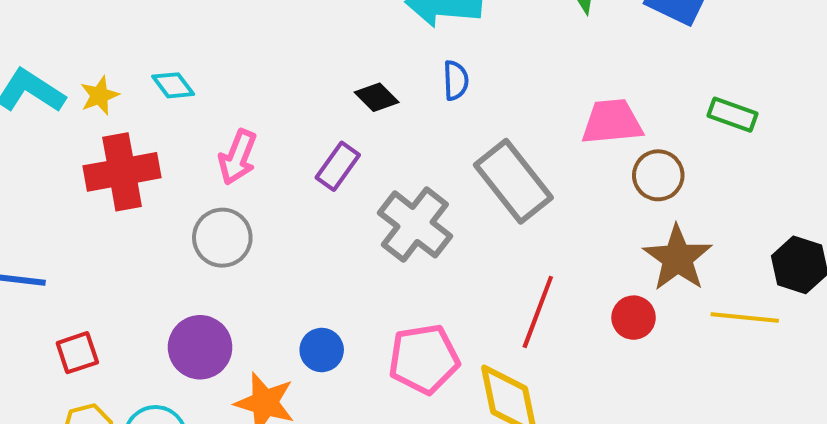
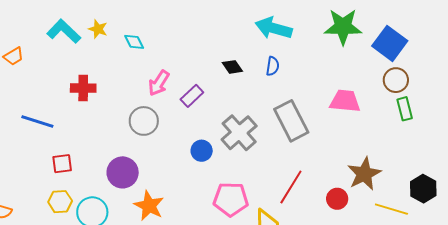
yellow star: (99, 95) -> (98, 29), moved, turned 30
green rectangle: (732, 115) -> (405, 109), turned 45
purple rectangle: (338, 166) -> (192, 96), moved
red cross: (122, 172) -> (83, 88), moved, size x0.7
brown circle: (658, 175) -> (396, 80), moved
blue circle: (322, 350) -> (202, 151), moved

